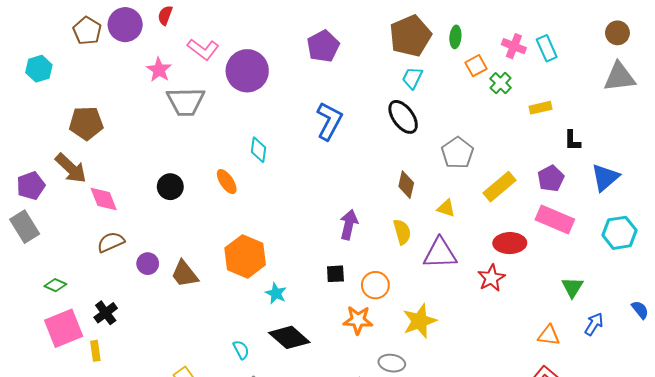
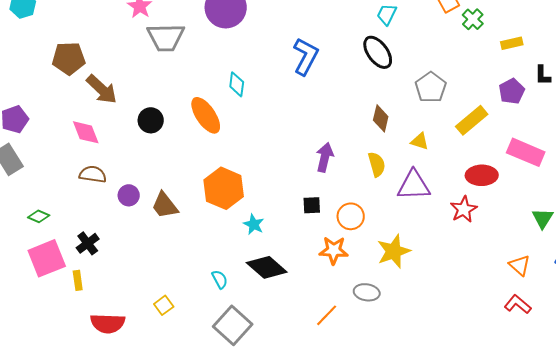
brown arrow: (71, 168) -> (102, 89), moved
purple pentagon: (551, 178) -> (512, 91), moved
orange ellipse: (227, 182) -> (206, 115), size x1.5
brown semicircle: (111, 242) -> (93, 174), turned 32
orange triangle: (549, 335) -> (520, 265), turned 35

